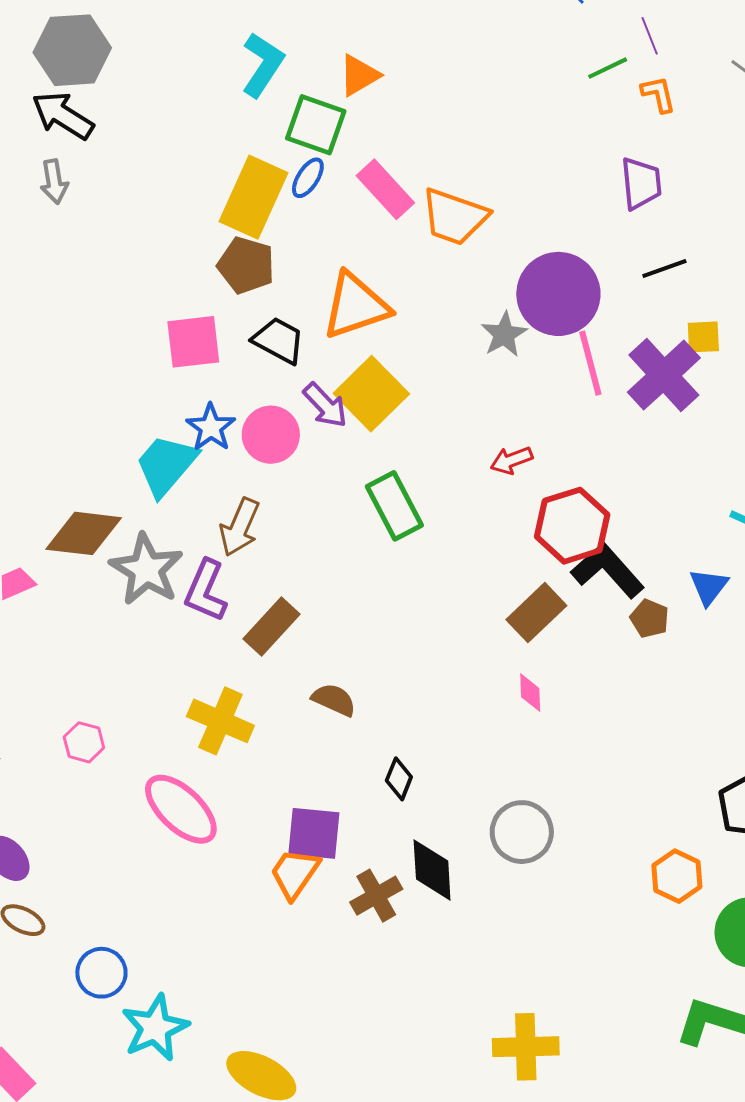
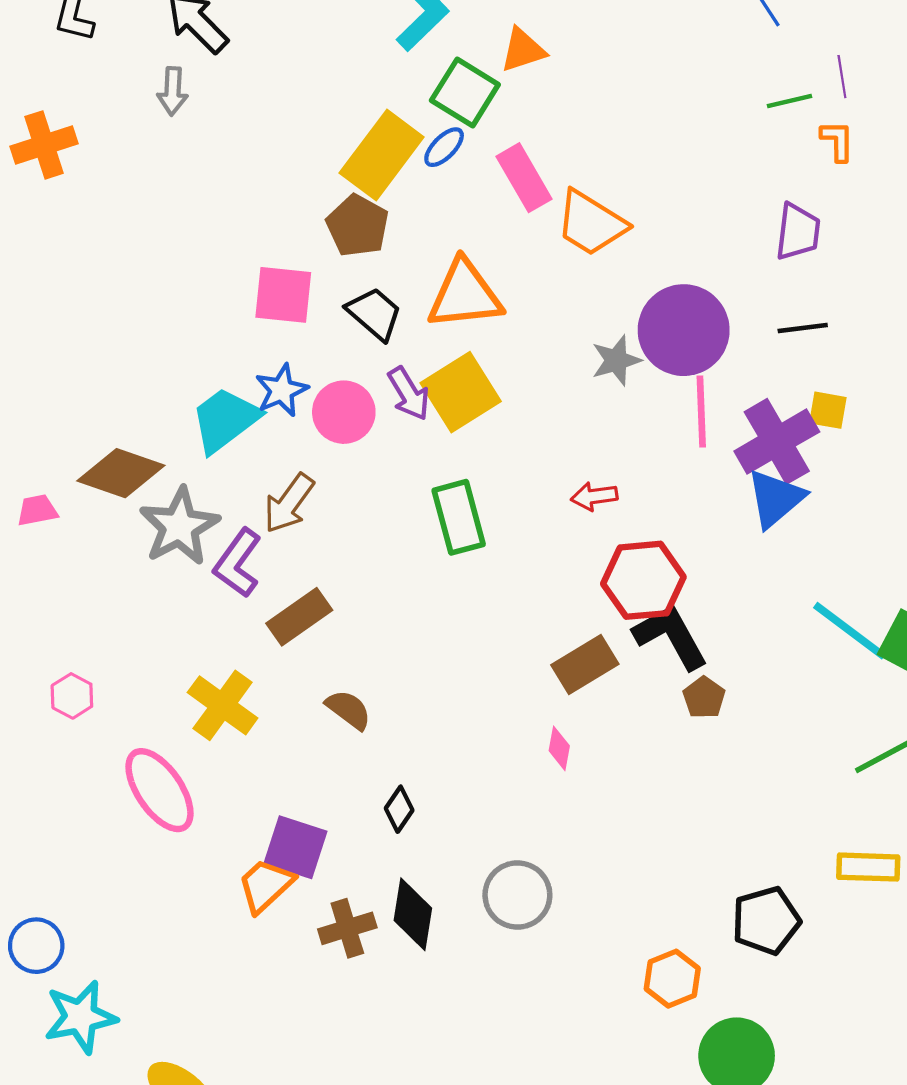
blue triangle: (709, 587) -> (775, 498), moved, size x1.4

